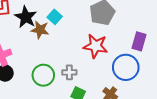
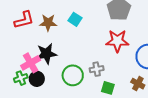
black star: (26, 17) -> (46, 54), moved, turned -30
brown star: (40, 30) -> (48, 23), moved

